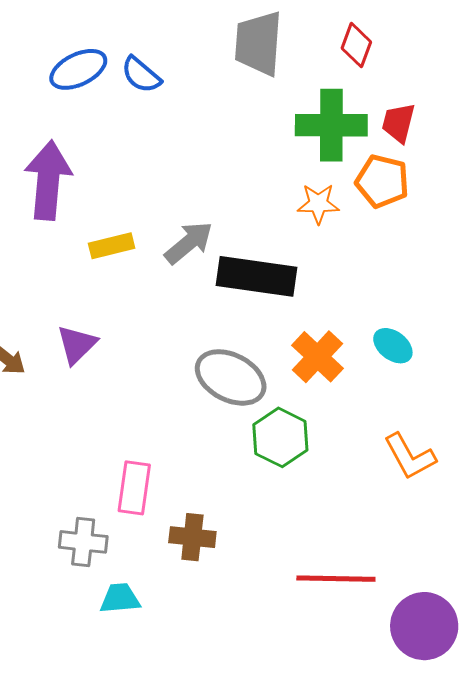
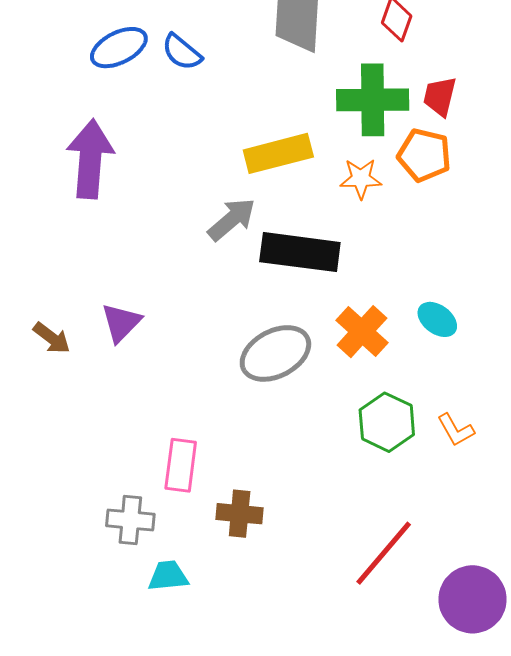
yellow rectangle: (112, 246) -> (278, 153), moved, size x1.5
gray ellipse: (231, 377) -> (275, 353), turned -54
green hexagon: (280, 437) -> (387, 422), moved
orange L-shape: (410, 456) -> (456, 430), size x0.7
red line: (336, 579) -> (384, 553), turned -50

